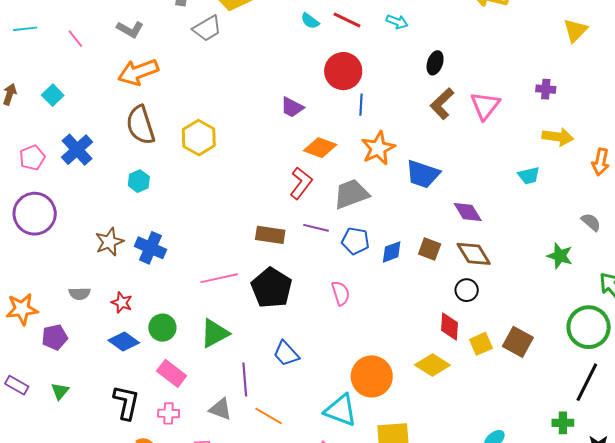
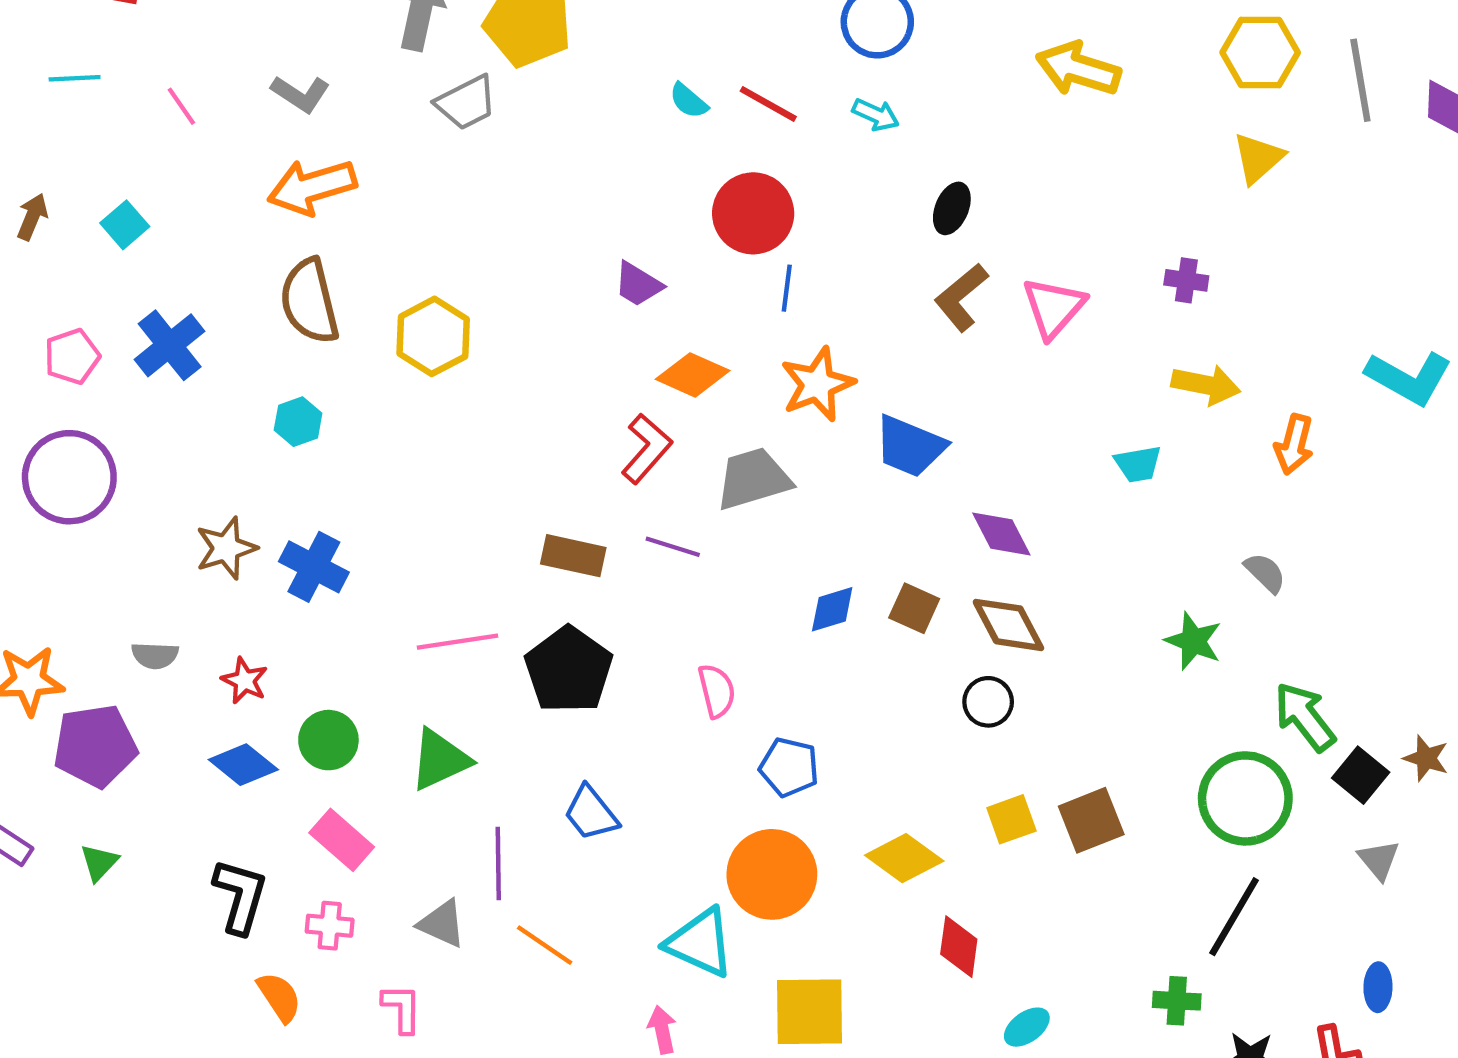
blue pentagon: (355, 241) -> (789, 767), moved
red diamond: (449, 327) -> (959, 947), moved
purple pentagon: (55, 337) -> (95, 746), size x1.5
brown square: (518, 342) -> (1091, 820), turned 36

